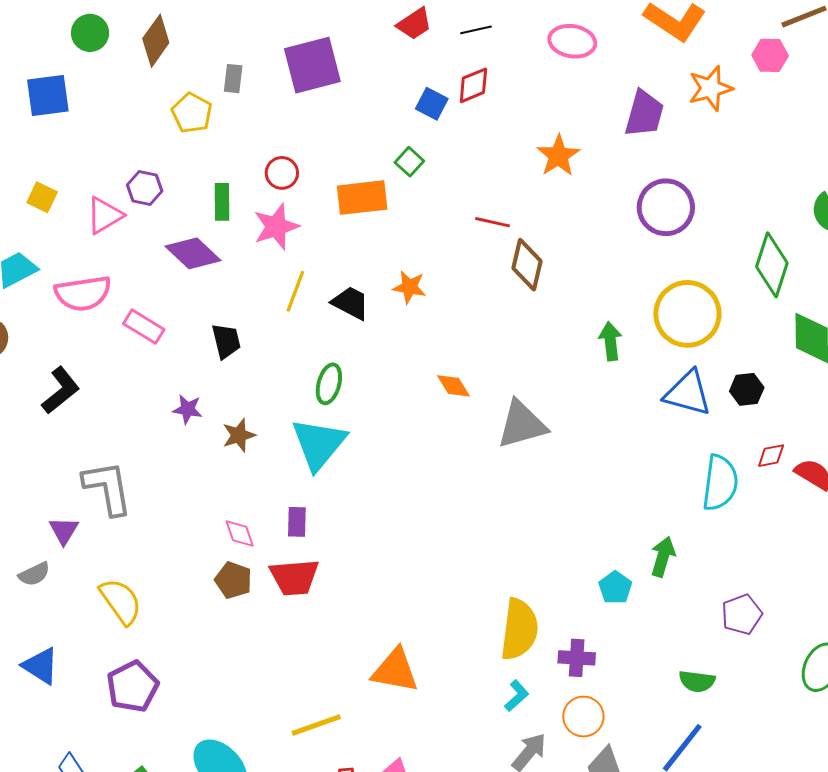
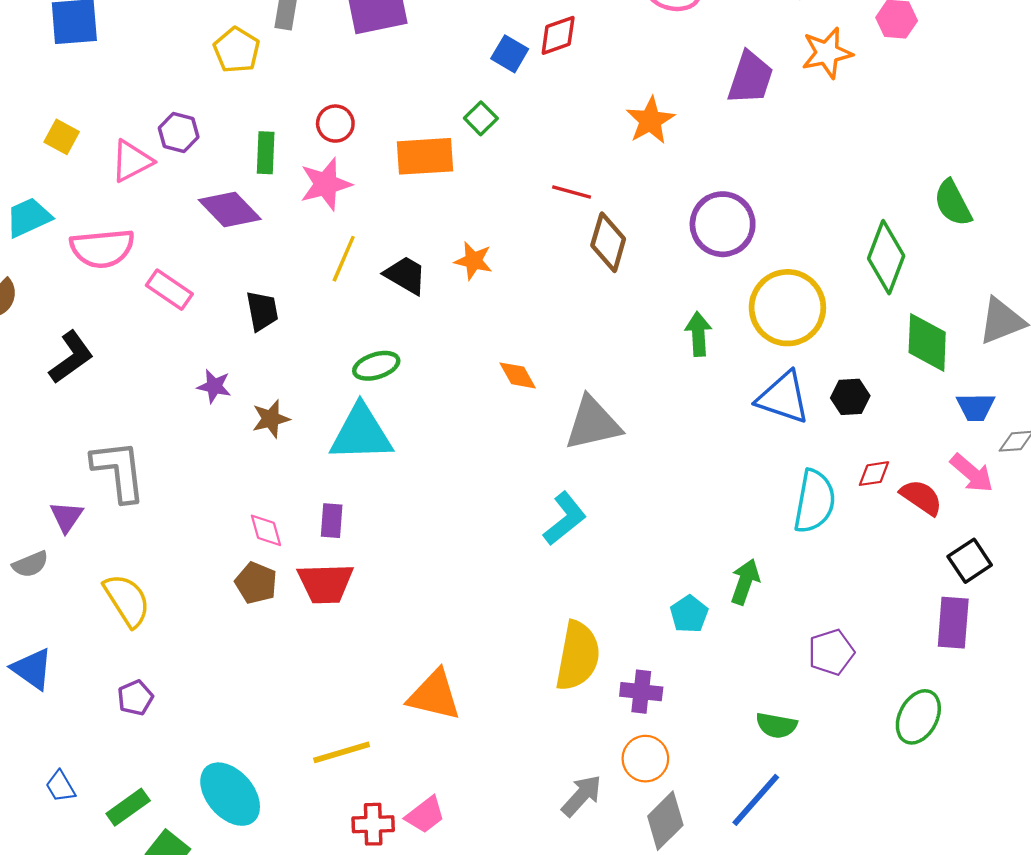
purple circle: (666, 207) -> (723, 224), moved
green ellipse: (329, 384) -> (376, 366), turned 54
cyan triangle: (319, 444) -> (361, 433), turned 46
purple pentagon: (133, 687) -> (135, 698), size x0.6
cyan L-shape: (517, 696) -> (565, 519), moved, size x1.5

